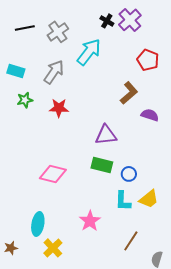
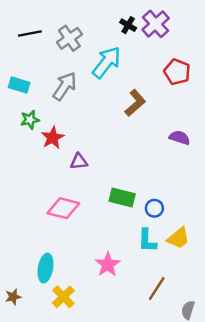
brown L-shape: (129, 93) -> (135, 103), moved
red star: (59, 108) -> (53, 138), moved, turned -30
purple triangle: (106, 135) -> (79, 162), moved, size x0.7

